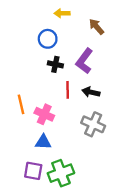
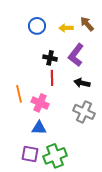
yellow arrow: (62, 13) -> (66, 28), moved
blue circle: (48, 39) -> (37, 26), moved
red line: (68, 90) -> (52, 78), moved

